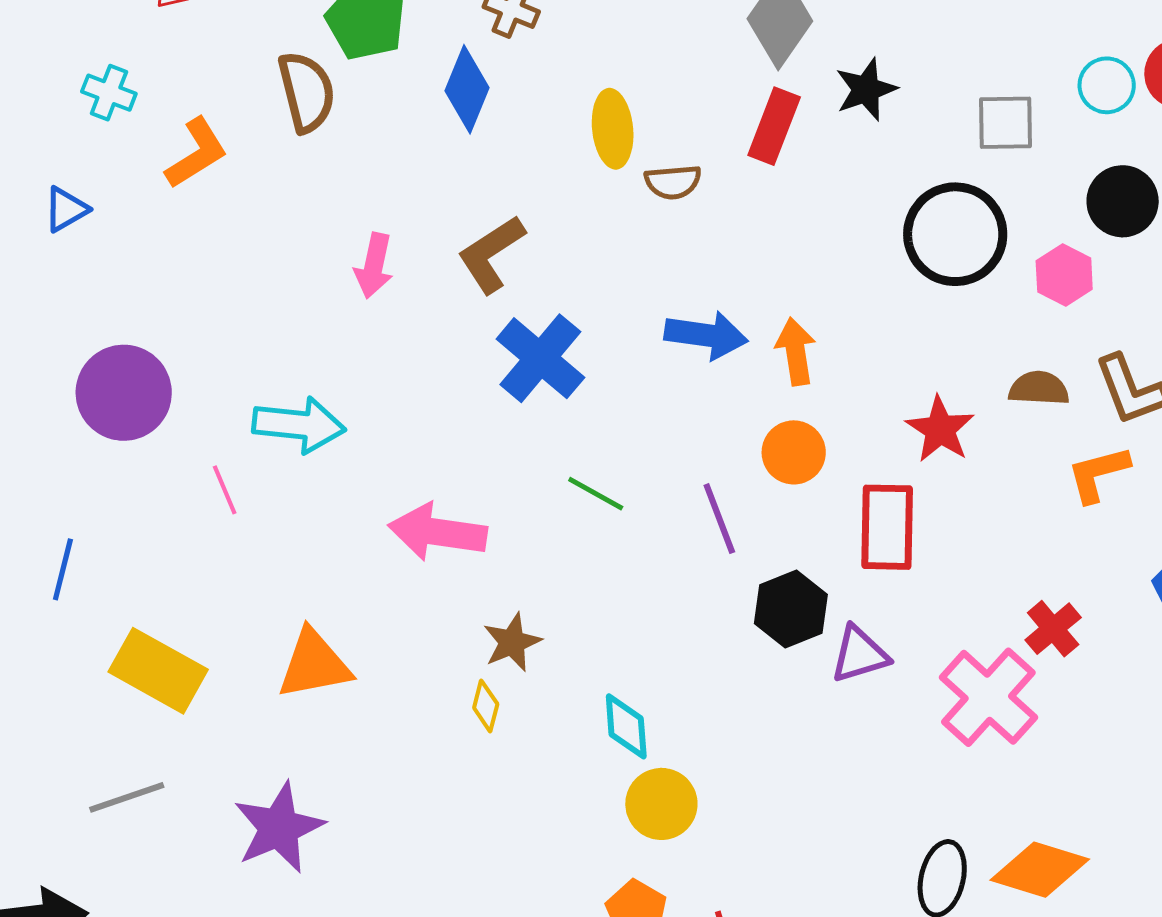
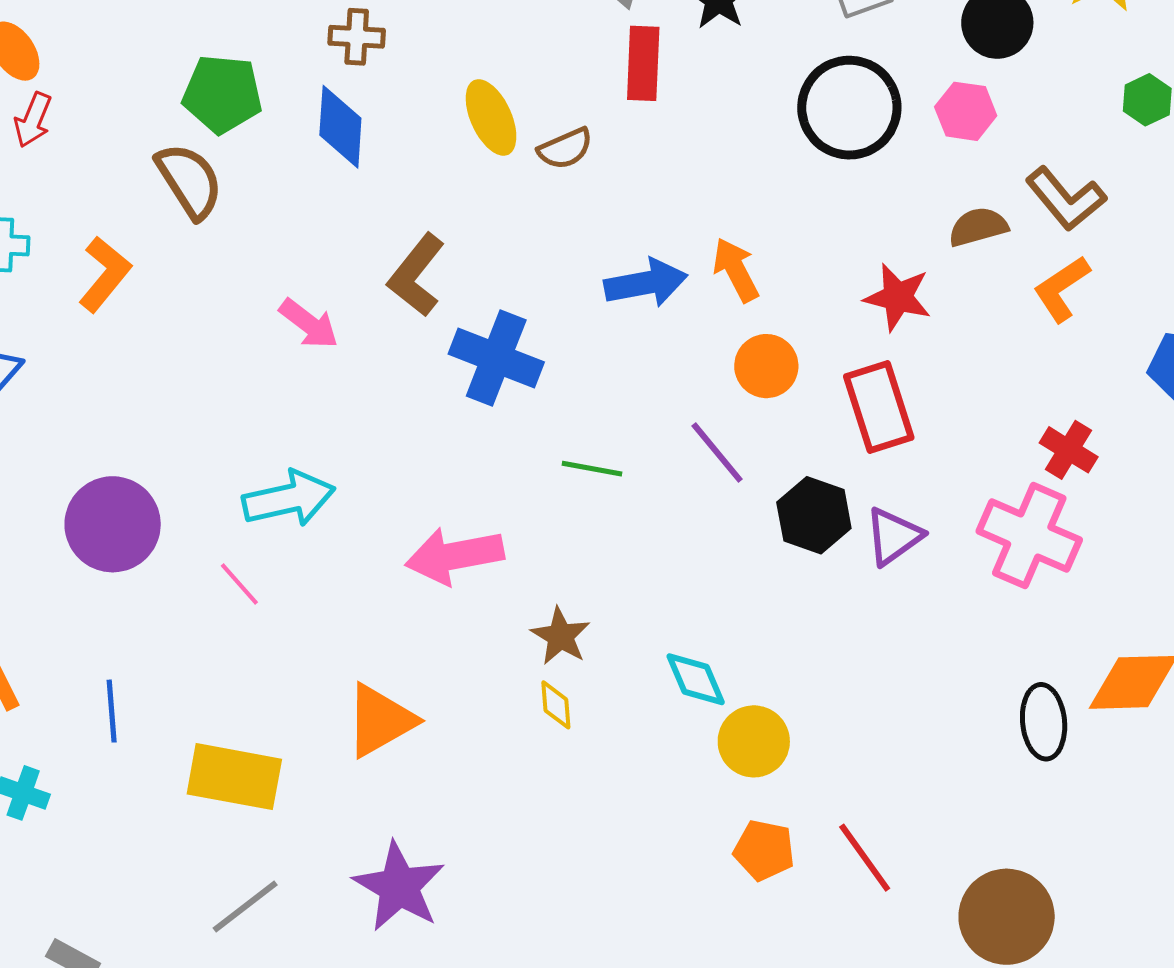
pink arrow: (374, 266) -> (309, 324), turned -46

